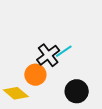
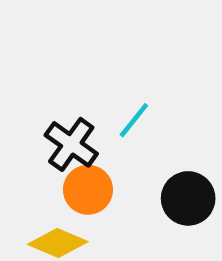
black cross: (48, 55) -> (71, 144), moved

